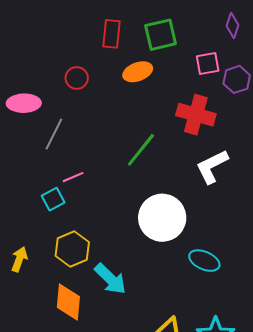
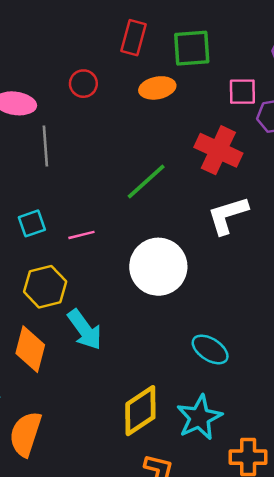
gray line: (54, 134) -> (45, 146), turned -40
pink line: (73, 177) -> (81, 235), moved
cyan ellipse: (204, 261) -> (210, 349), moved

